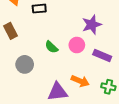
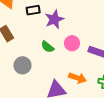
purple star: (92, 25) -> (54, 19), moved

